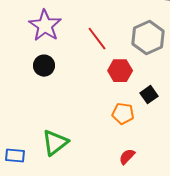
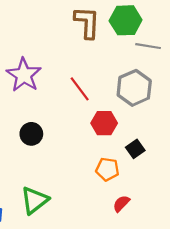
black circle: (44, 66) -> (31, 134), moved
red semicircle: (127, 157) -> (121, 204), moved

